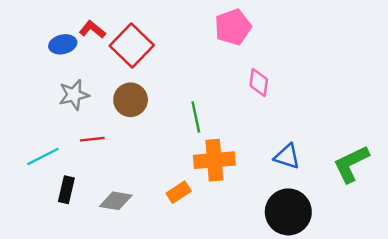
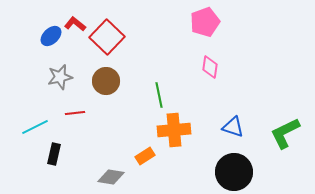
pink pentagon: (233, 27) -> (205, 22), moved
blue ellipse: (63, 44) -> (51, 36), turned -30
gray diamond: (116, 201) -> (111, 177), moved

